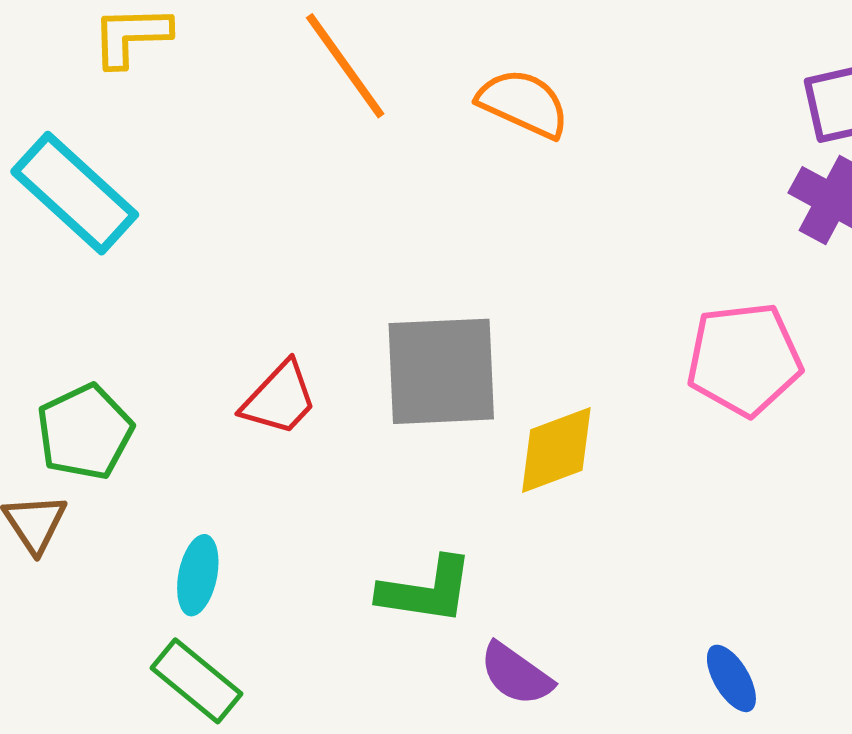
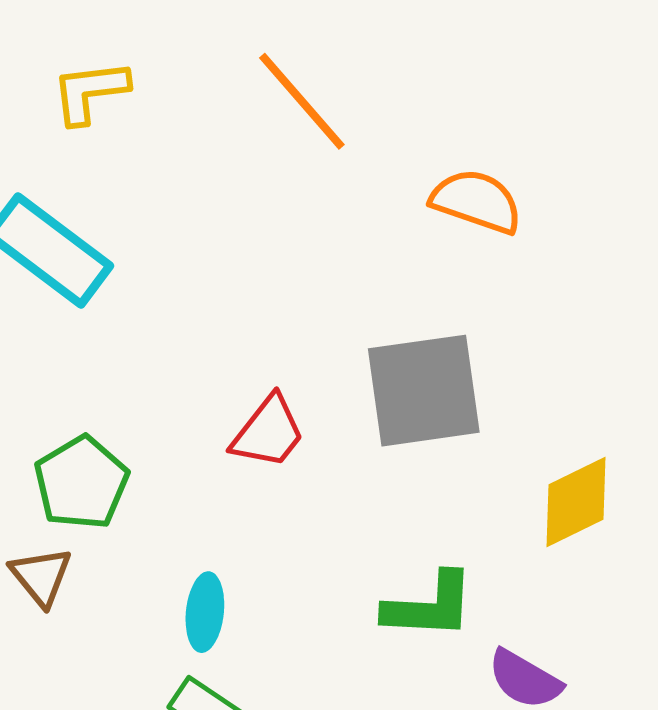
orange semicircle: (523, 103) -> (476, 201), moved
yellow diamond: (556, 450) -> (576, 502), moved

